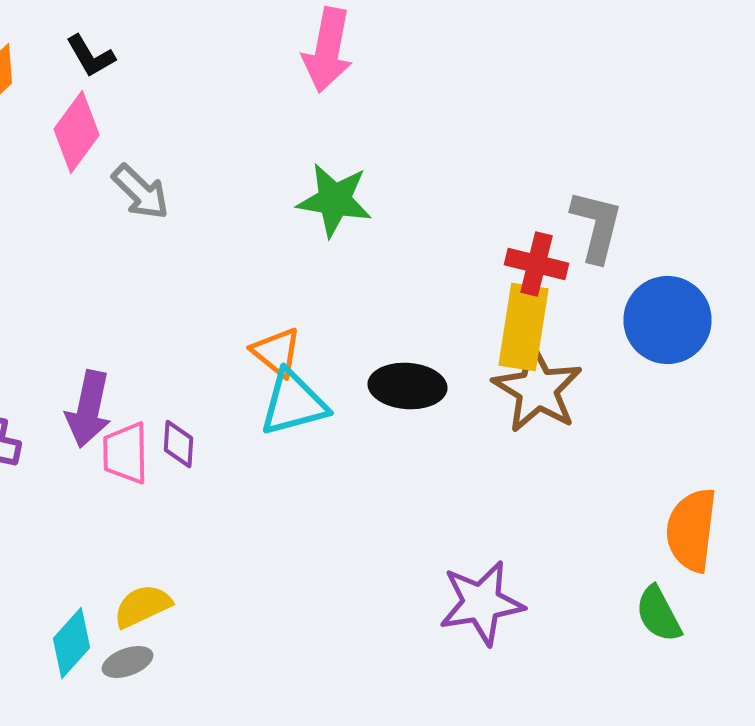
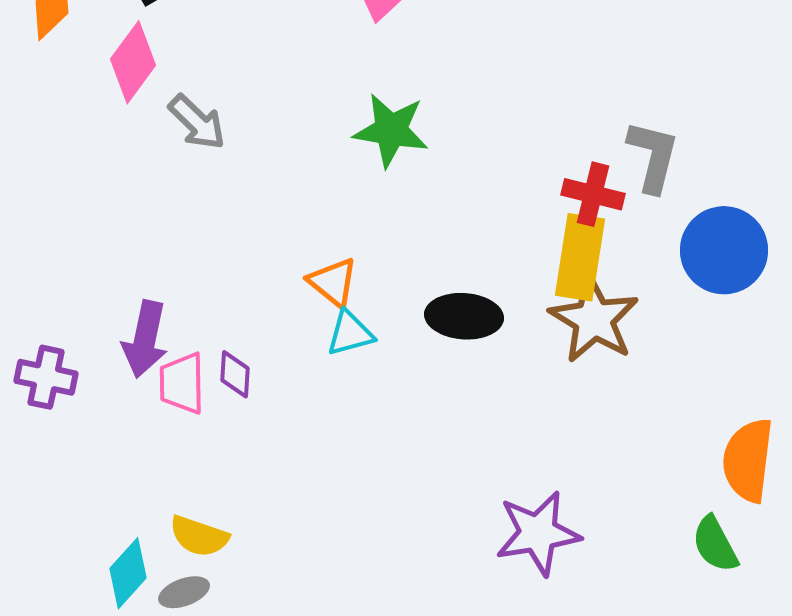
cyan triangle: (294, 403) -> (350, 333), size x0.7
yellow semicircle: (142, 606) -> (199, 536), turned -136

